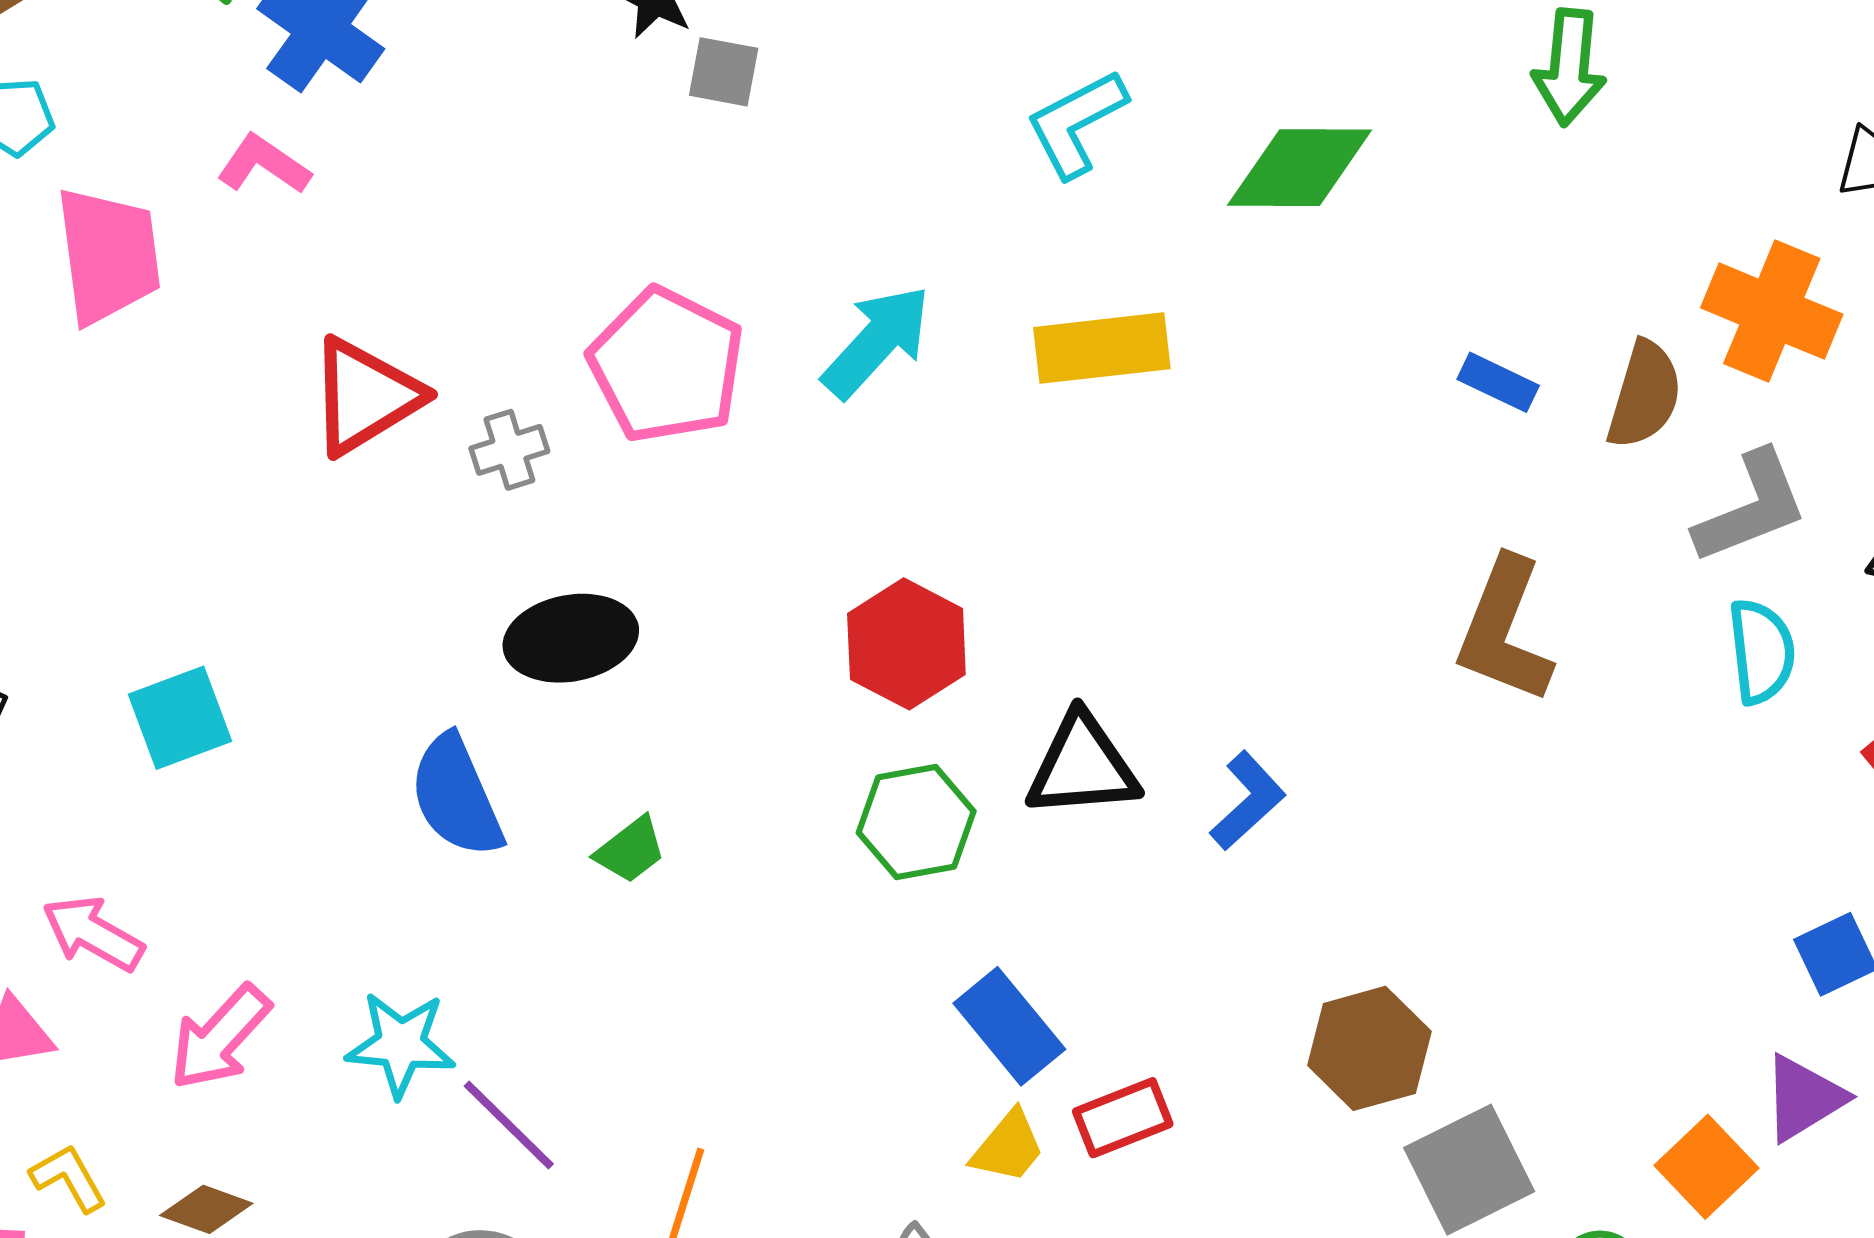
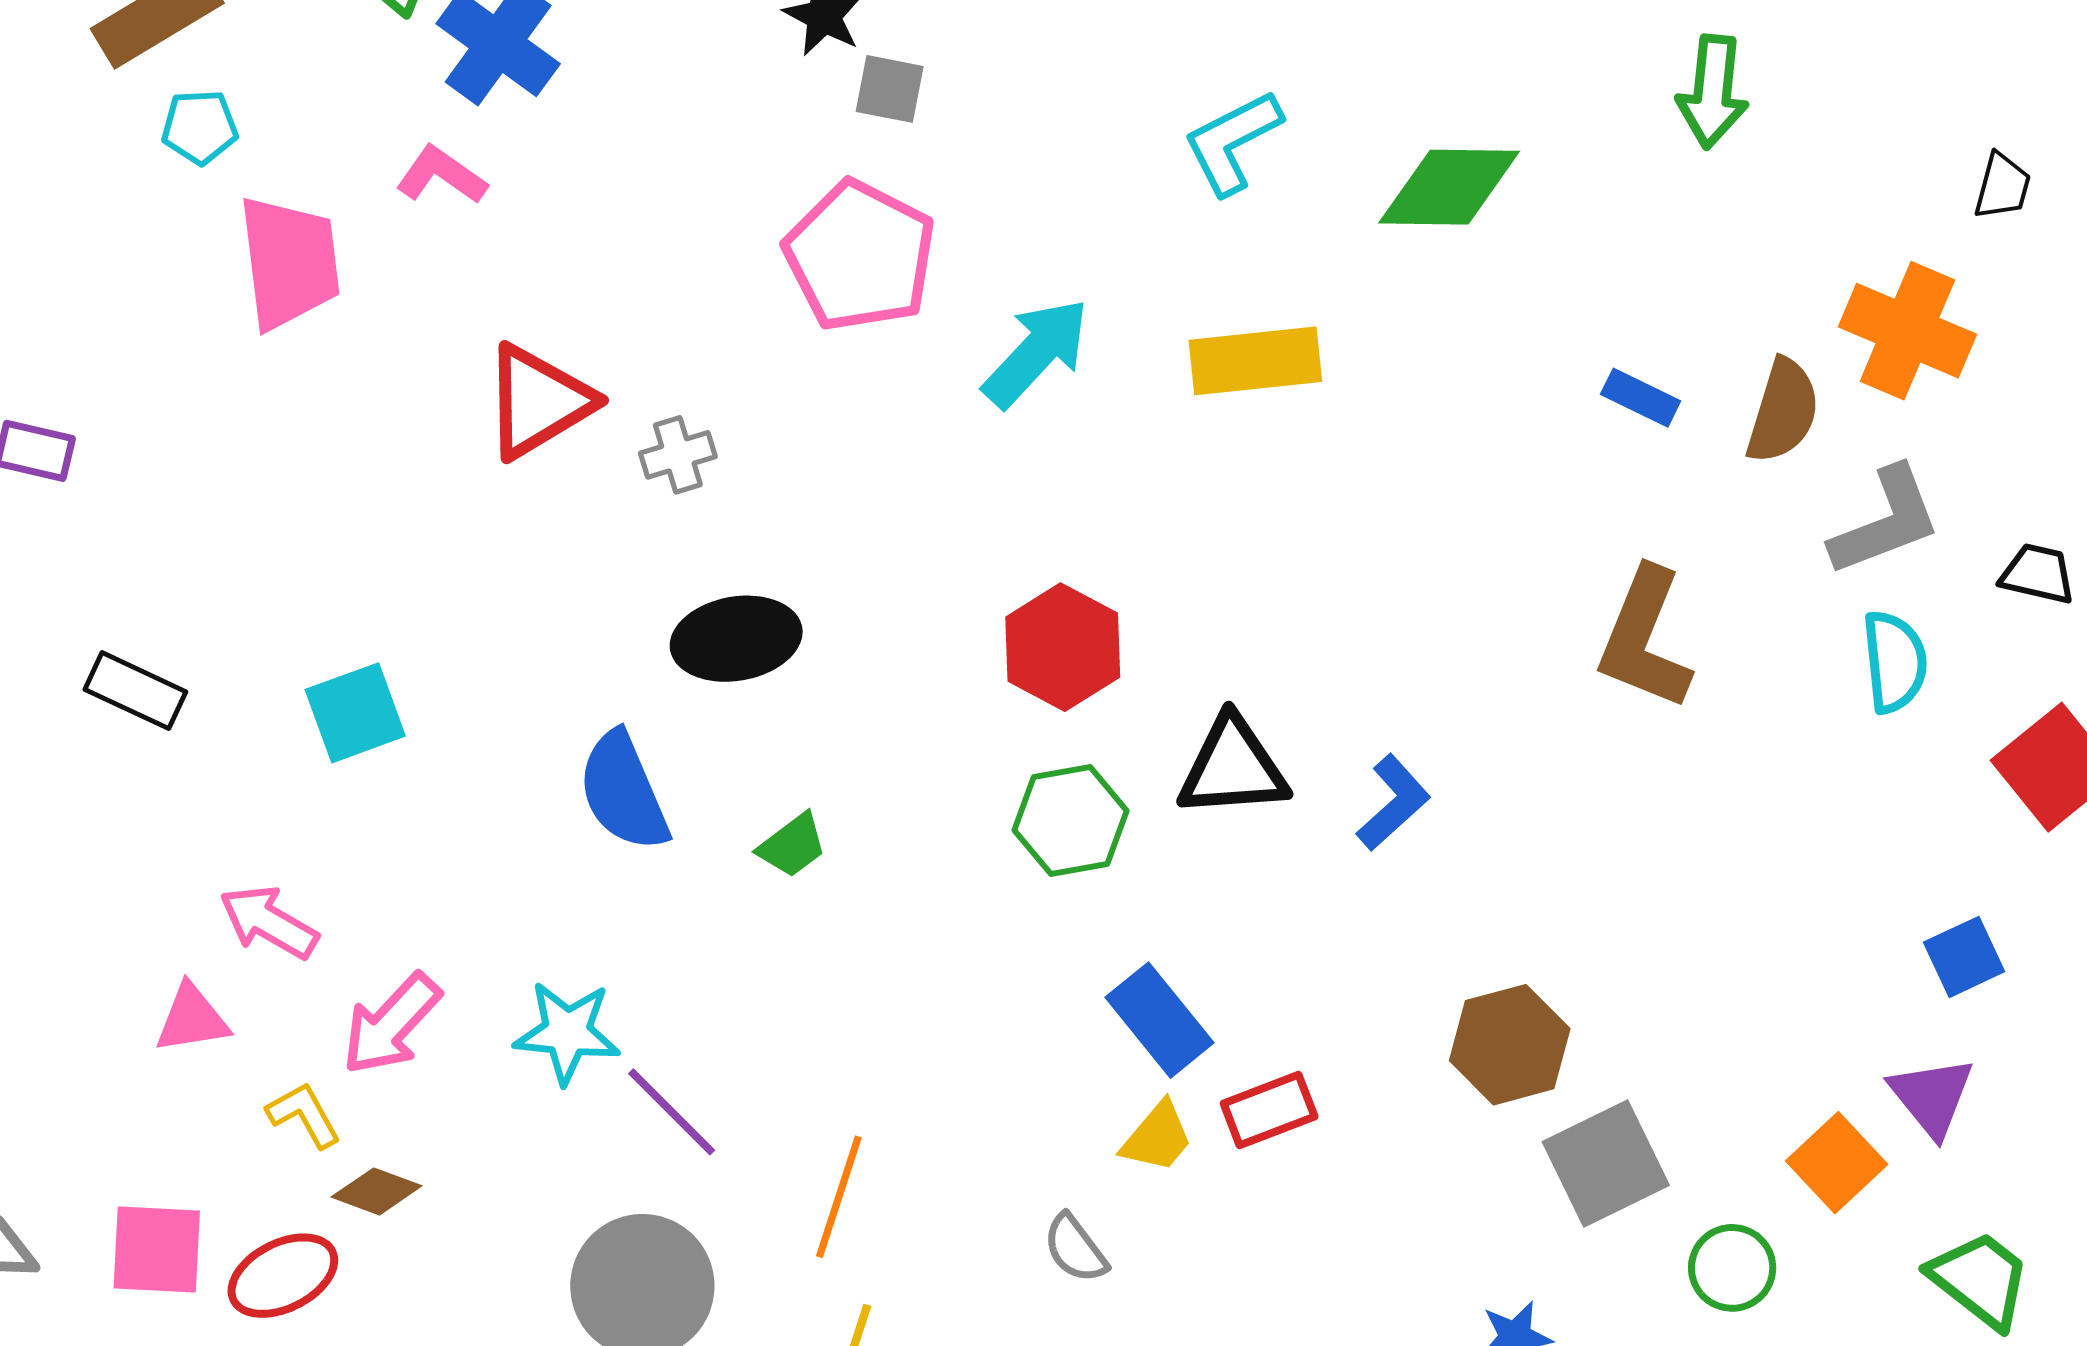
pink pentagon: (667, 365) -> (860, 256), moved
purple triangle: (1804, 1098) -> (1932, 1097), turned -38
yellow L-shape: (69, 1178) -> (304, 1115), moved

